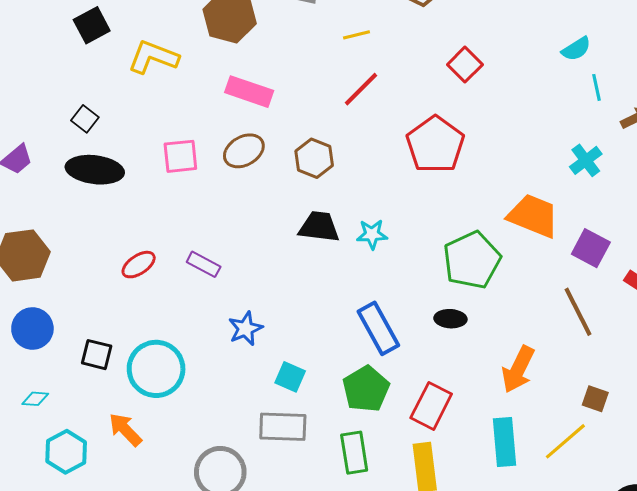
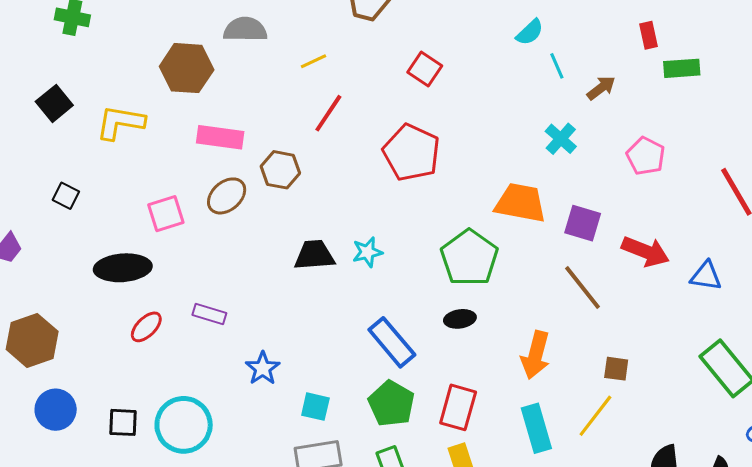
brown hexagon: (314, 158) -> (280, 170), moved
black ellipse: (95, 170) -> (123, 268), moved

